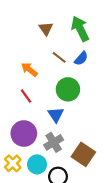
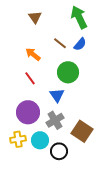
brown triangle: (46, 29) -> (35, 17), moved
yellow cross: (13, 163) -> (18, 139), turned 35

